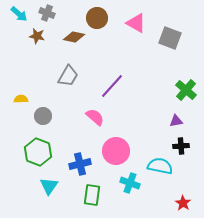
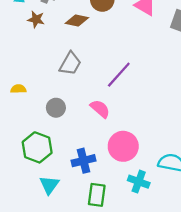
gray circle: (43, 116) -> (56, 108), moved

